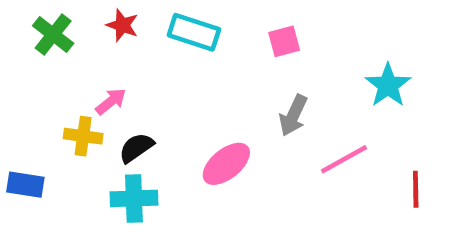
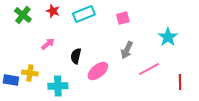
cyan rectangle: (194, 32) -> (84, 14), turned -40
yellow cross: (83, 136) -> (30, 73), moved
black semicircle: (136, 148) -> (76, 56), moved, turned -42

